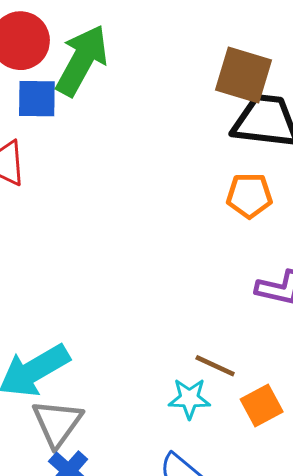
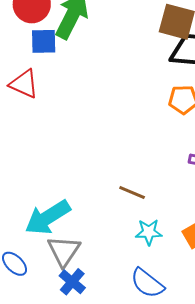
brown line: (215, 366) -> (132, 193), moved

